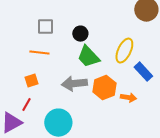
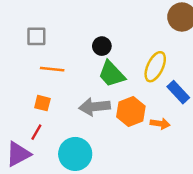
gray square: (45, 27) -> (36, 36), moved
orange square: (31, 81) -> (42, 103), turned 32

